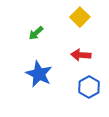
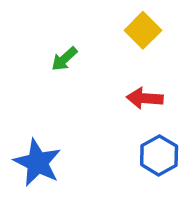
blue star: (39, 74) -> (38, 163), moved

